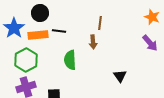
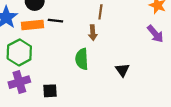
green semicircle: (70, 60) -> (82, 59), moved

